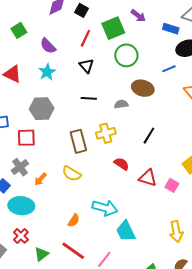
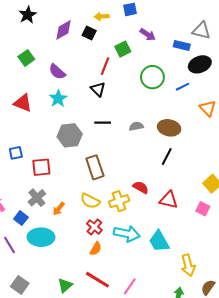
green square: (113, 28) -> (123, 49), size x0.7
red line: (85, 38) -> (105, 66), moved
green circle: (126, 55) -> (152, 77), moved
brown ellipse: (143, 88) -> (169, 128), moved
gray hexagon: (42, 109) -> (70, 135), moved
yellow cross: (106, 133) -> (119, 201), moved
pink square: (172, 185) -> (203, 209), moved
cyan trapezoid: (126, 231) -> (159, 241), moved
yellow arrow: (176, 232) -> (188, 265), moved
red cross: (21, 236) -> (94, 227), moved

